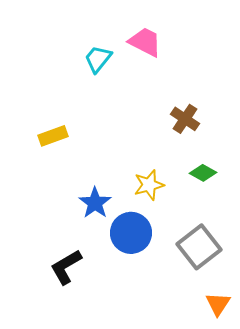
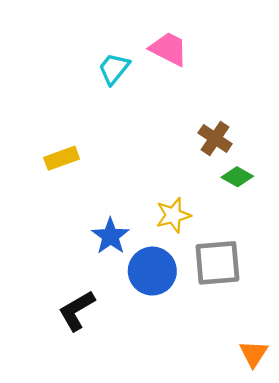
green diamond: (203, 173) -> (237, 177), moved
gray square: (199, 247) -> (217, 263), moved, turned 33

